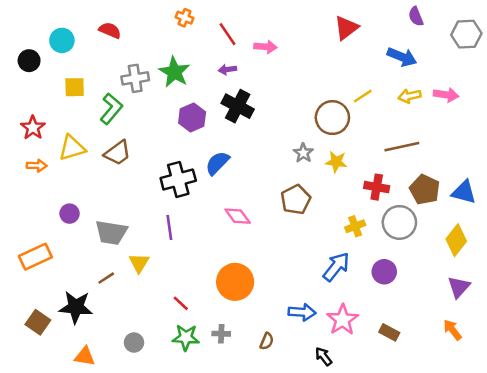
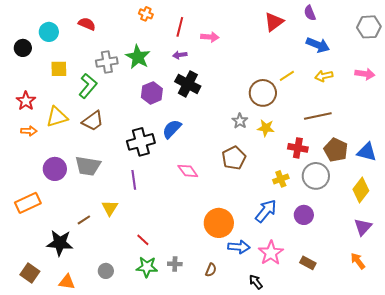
purple semicircle: (416, 16) -> (310, 13), moved
red line: (227, 34) -> (180, 27), turned 48
pink arrow: (446, 95) -> (365, 74), moved
purple circle: (70, 214) -> (55, 169), size x1.5
gray trapezoid: (111, 233) -> (88, 166), moved
orange circle: (235, 282) -> (219, 223), moved
brown square: (38, 322) -> (30, 273), moved

